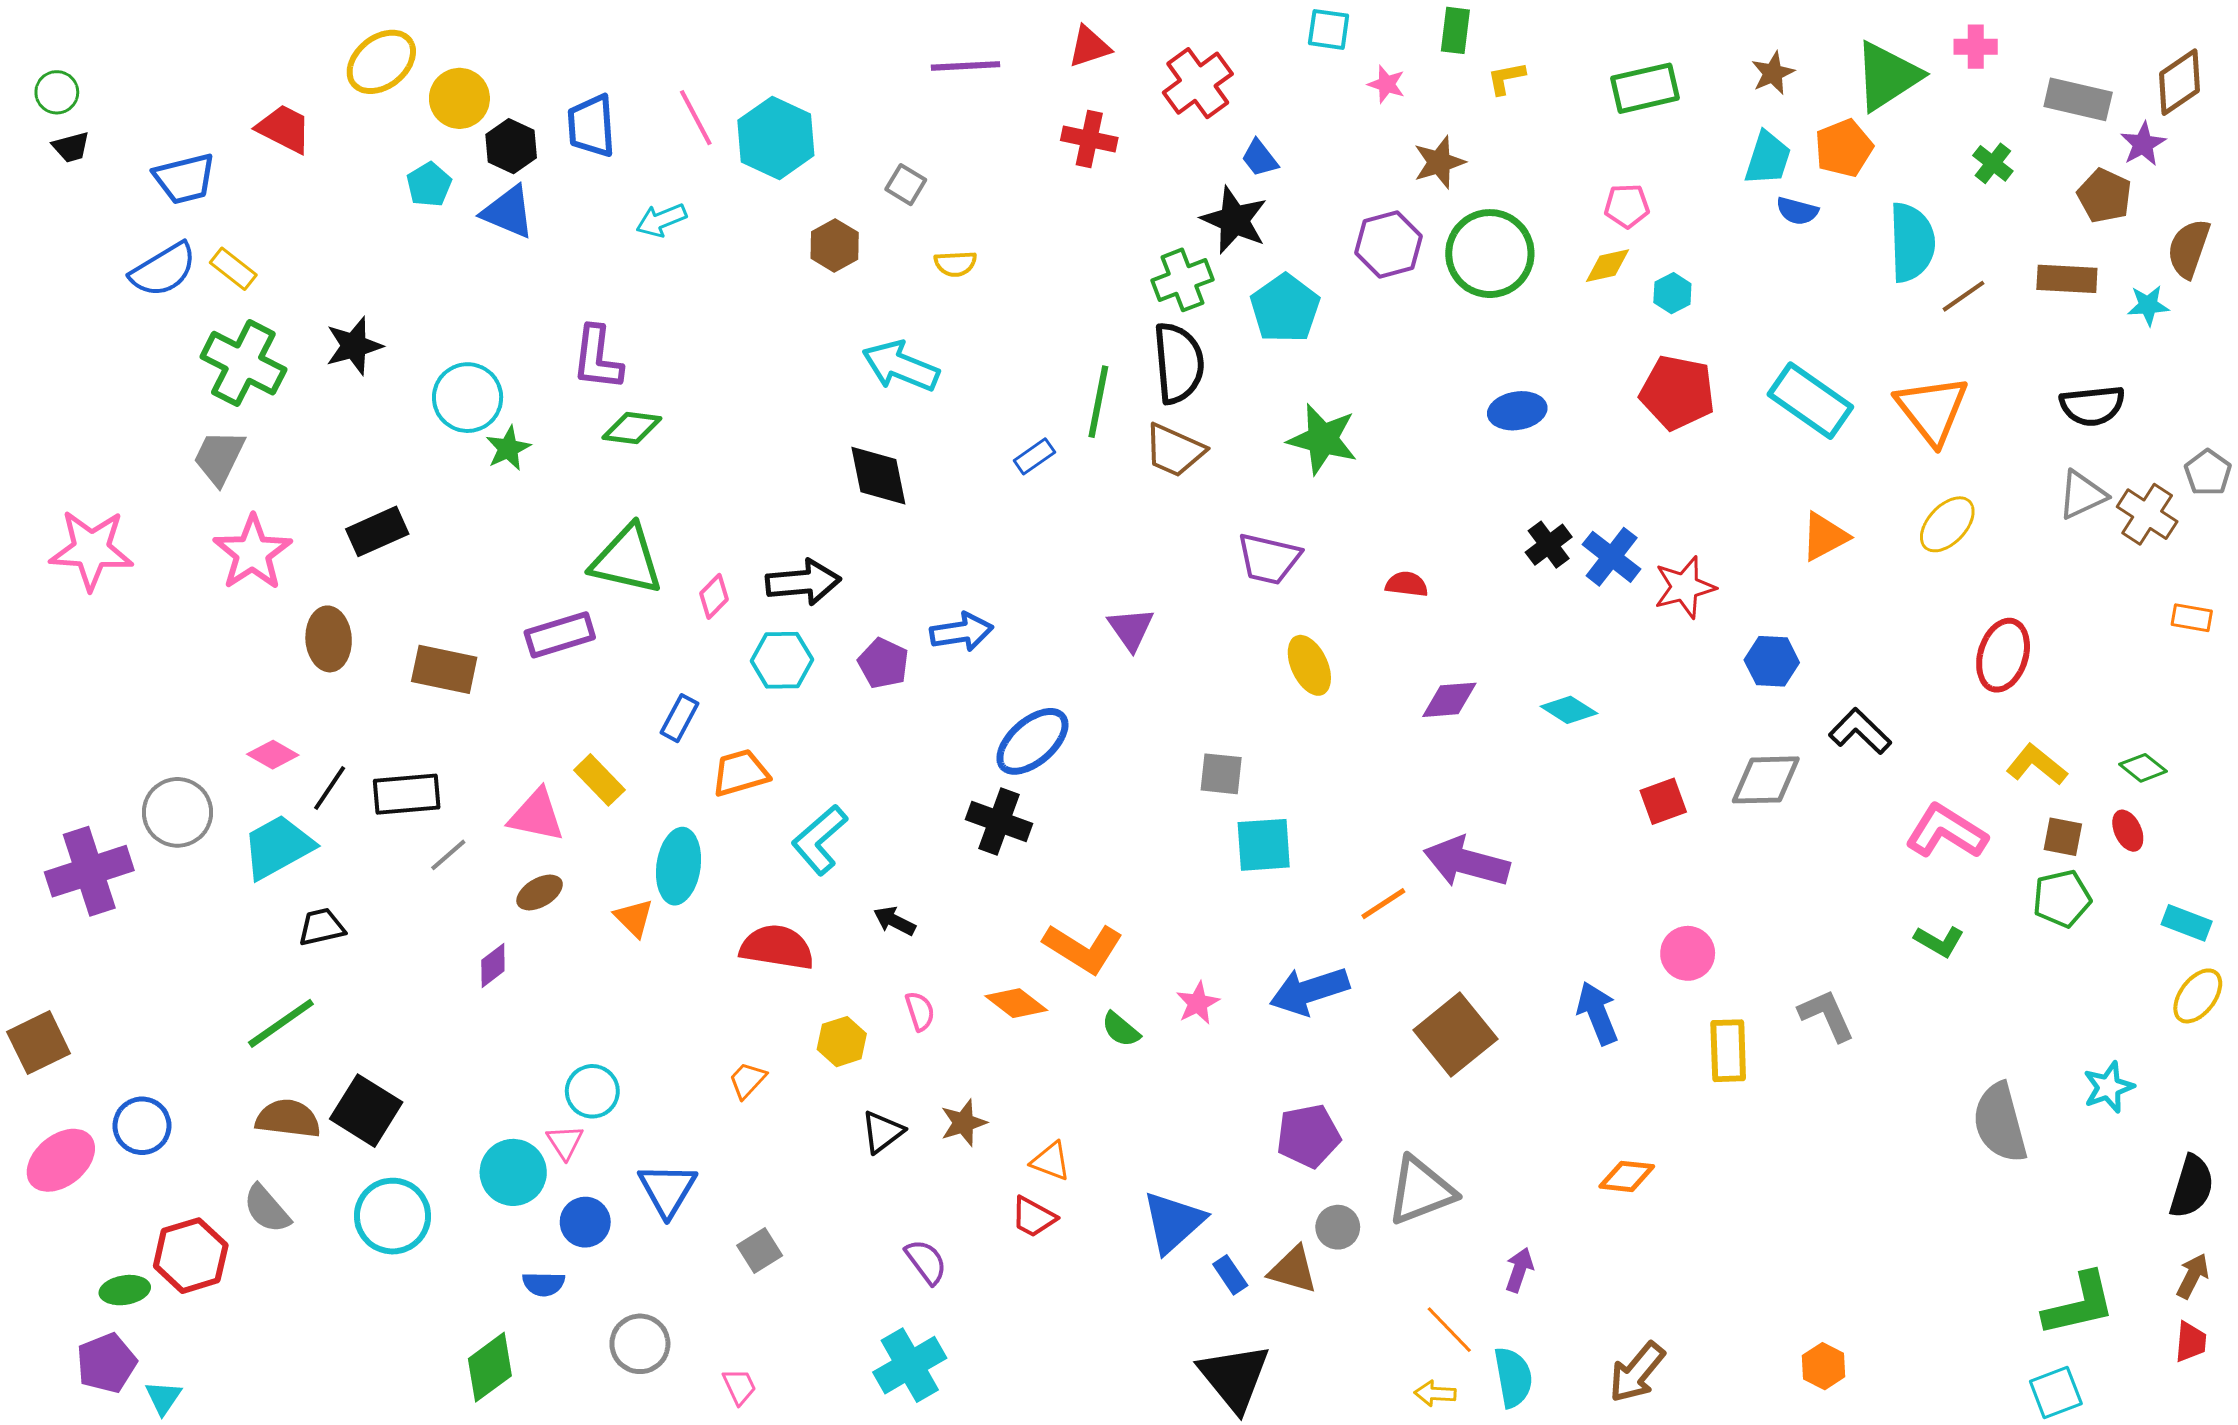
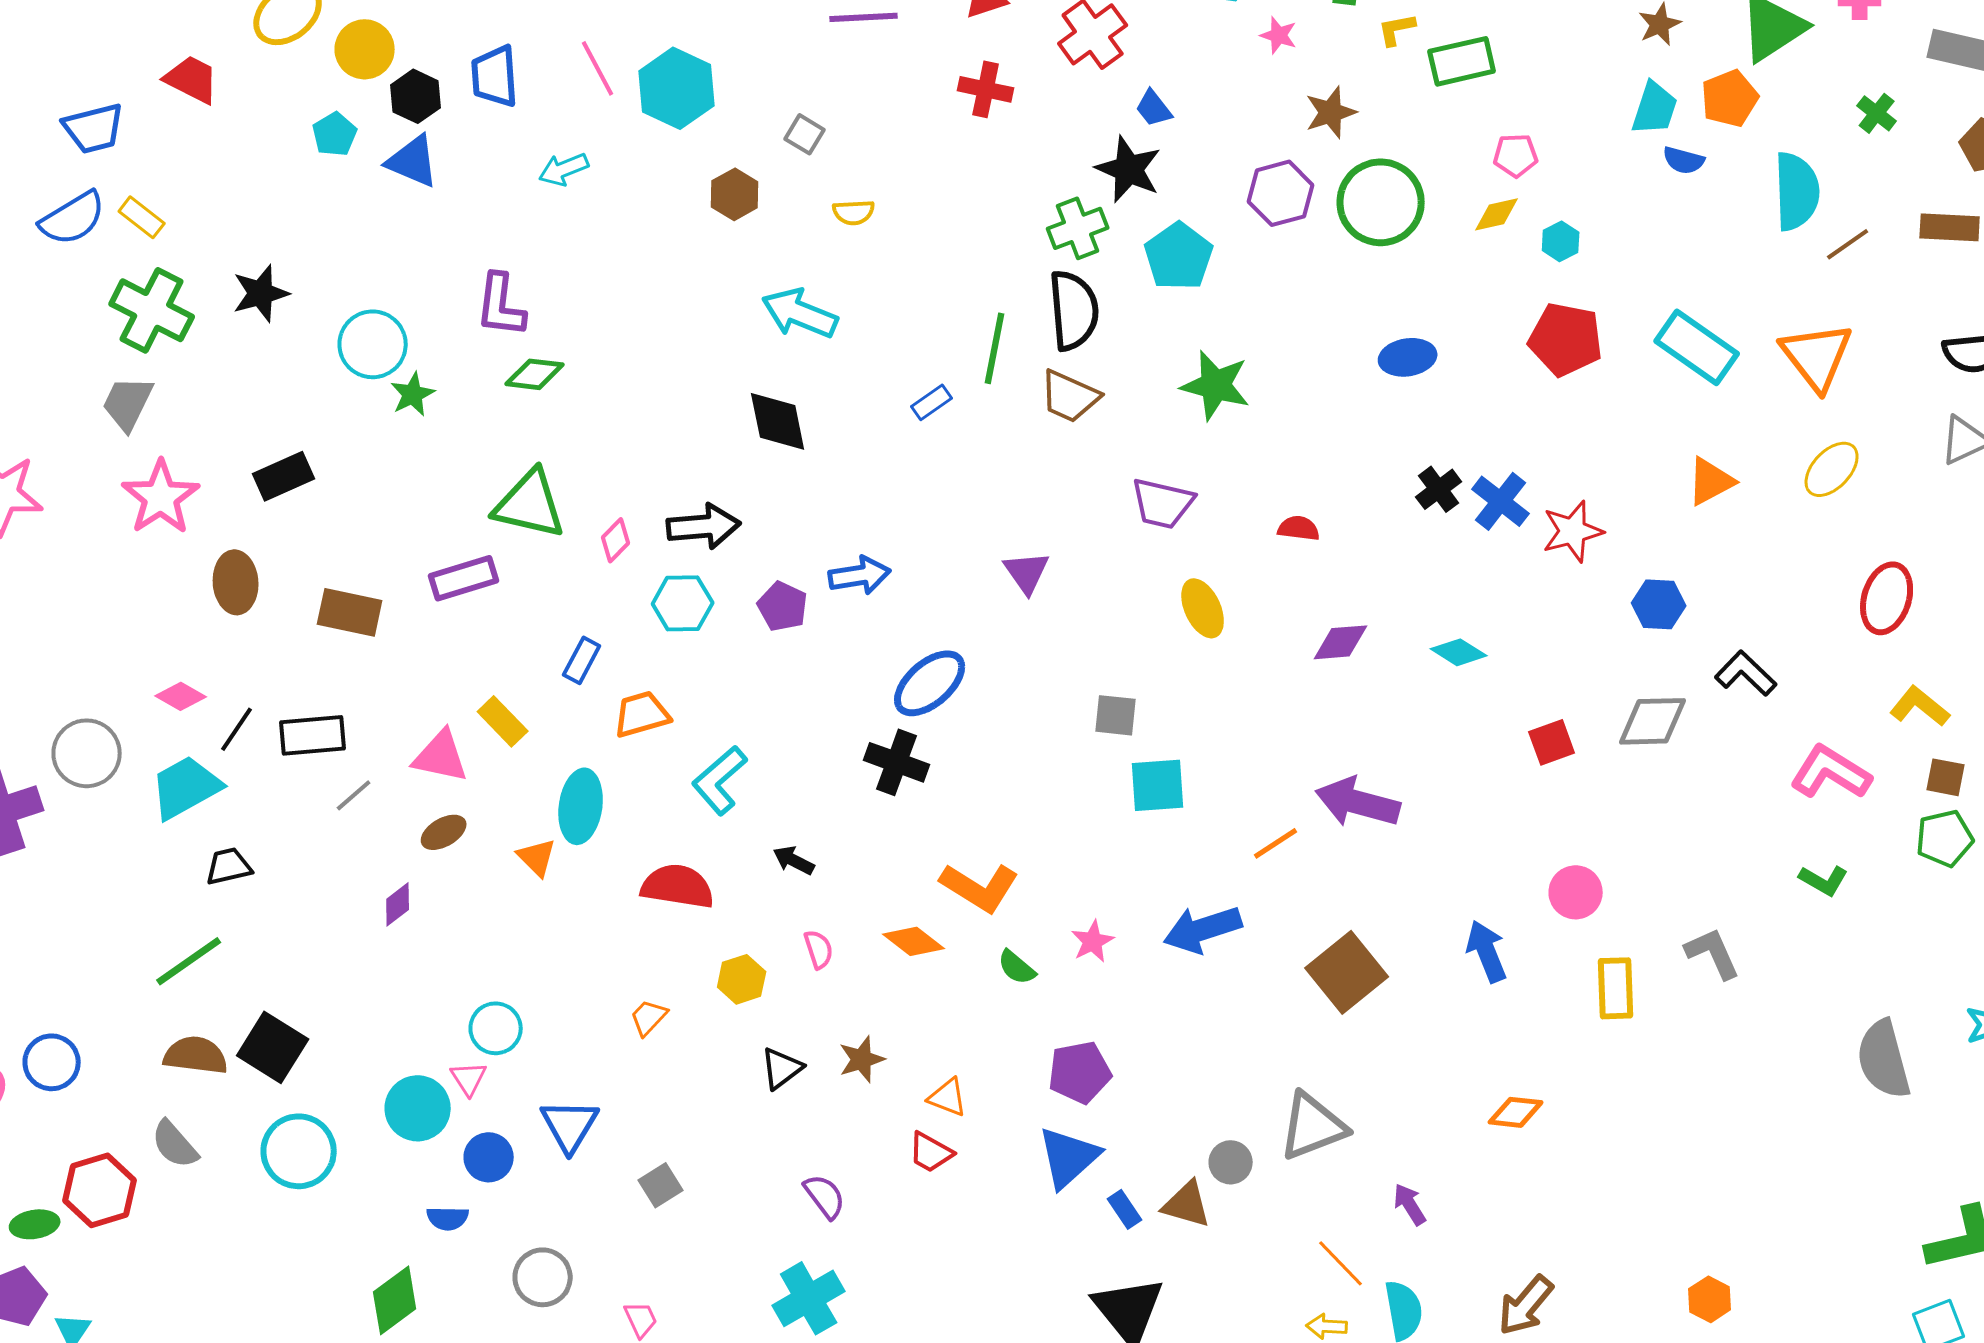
green rectangle: (1645, 88) -> (1462, 61), moved
purple pentagon: (1308, 1136) -> (1080, 1072), moved
purple arrow: (1519, 1270) -> (1410, 1204), turned -51

